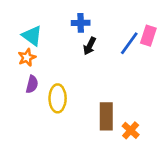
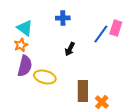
black arrow: (90, 46) -> (70, 49), moved
purple semicircle: (32, 84) -> (25, 66), size x1.5
yellow ellipse: (58, 98) -> (45, 77), turned -75

